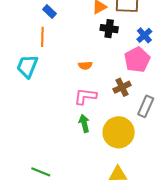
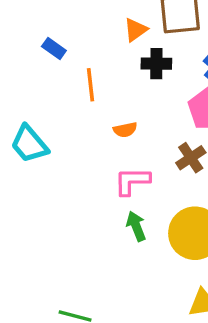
orange line: (42, 37) -> (91, 85), moved
cyan trapezoid: (27, 66) -> (29, 144), turned -55

